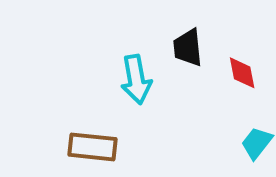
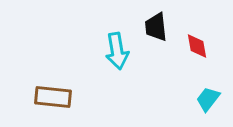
brown rectangle: (92, 147) -> (53, 97), moved

